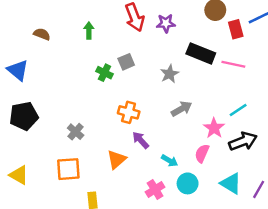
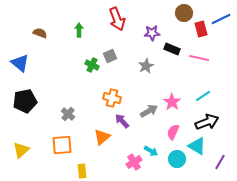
purple star: (166, 23) -> (152, 33), moved
black rectangle: (201, 53) -> (172, 49), size x0.7
gray arrow: (182, 109) -> (149, 111), moved
pink star: (214, 128) -> (172, 102), moved
cyan arrow: (170, 161) -> (151, 151), moved
yellow triangle: (19, 175) -> (21, 150), turned 48
cyan circle: (188, 183) -> (177, 159), moved
cyan triangle: (231, 183) -> (197, 146), moved

